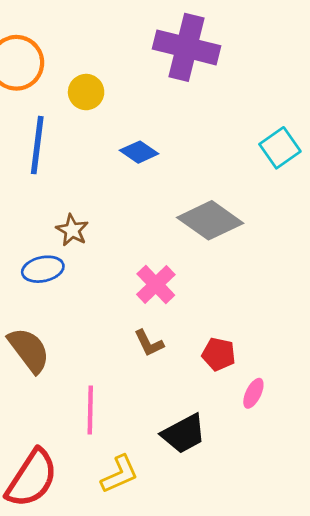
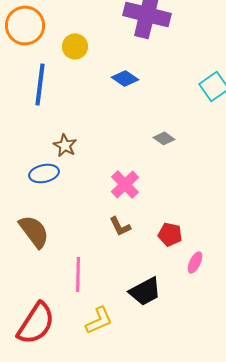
blue diamond: (139, 152) -> (125, 78), moved
gray diamond: (210, 220) -> (164, 138), size x0.5

